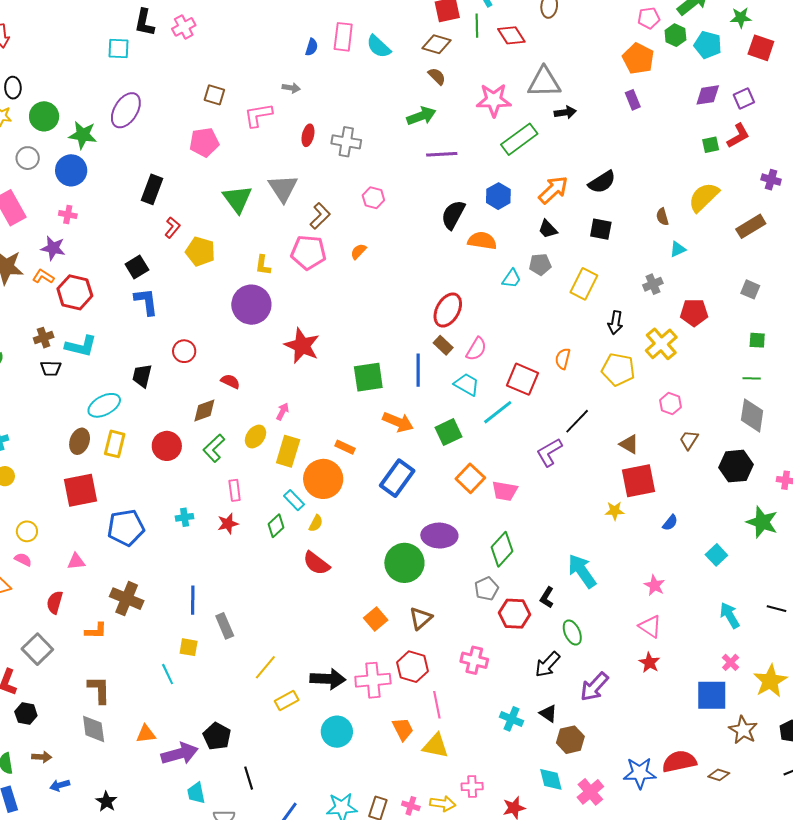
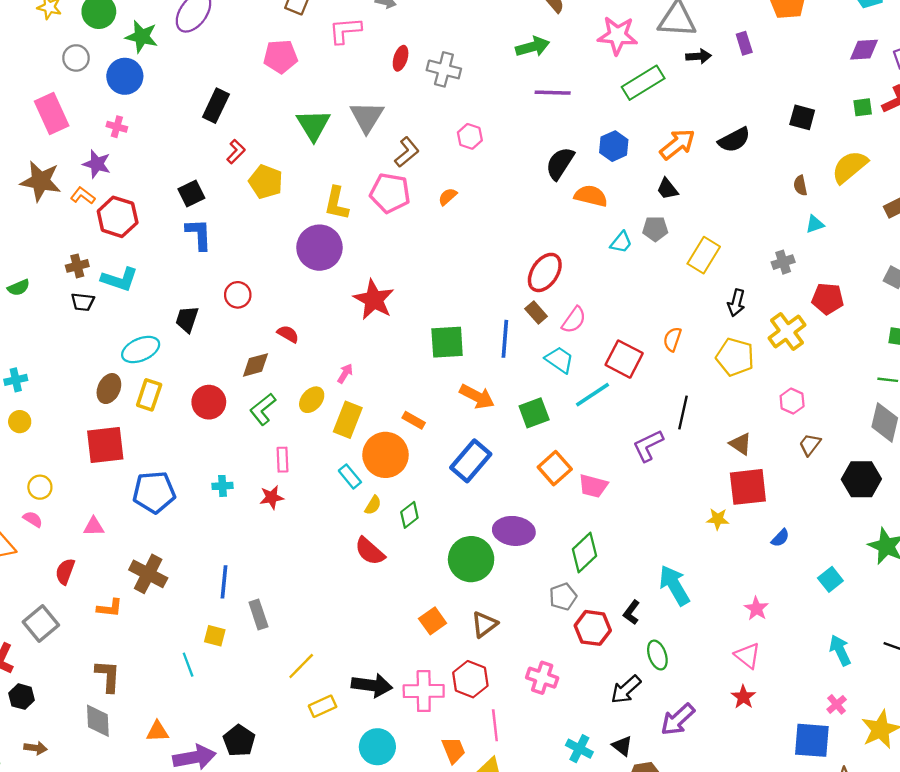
purple rectangle: (633, 100) -> (744, 43), moved
black square: (601, 229) -> (802, 117), moved
yellow L-shape: (263, 265) -> (336, 203), size x1.4
black line: (577, 421) -> (683, 412), turned -36
green diamond: (276, 526) -> (409, 515), moved

